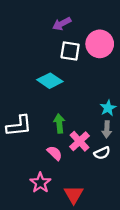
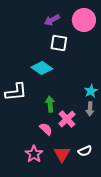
pink circle: (100, 44) -> (84, 20), moved
white L-shape: (19, 126) -> (16, 92), moved
white semicircle: (102, 153) -> (85, 151), moved
red triangle: (74, 195) -> (62, 154), moved

